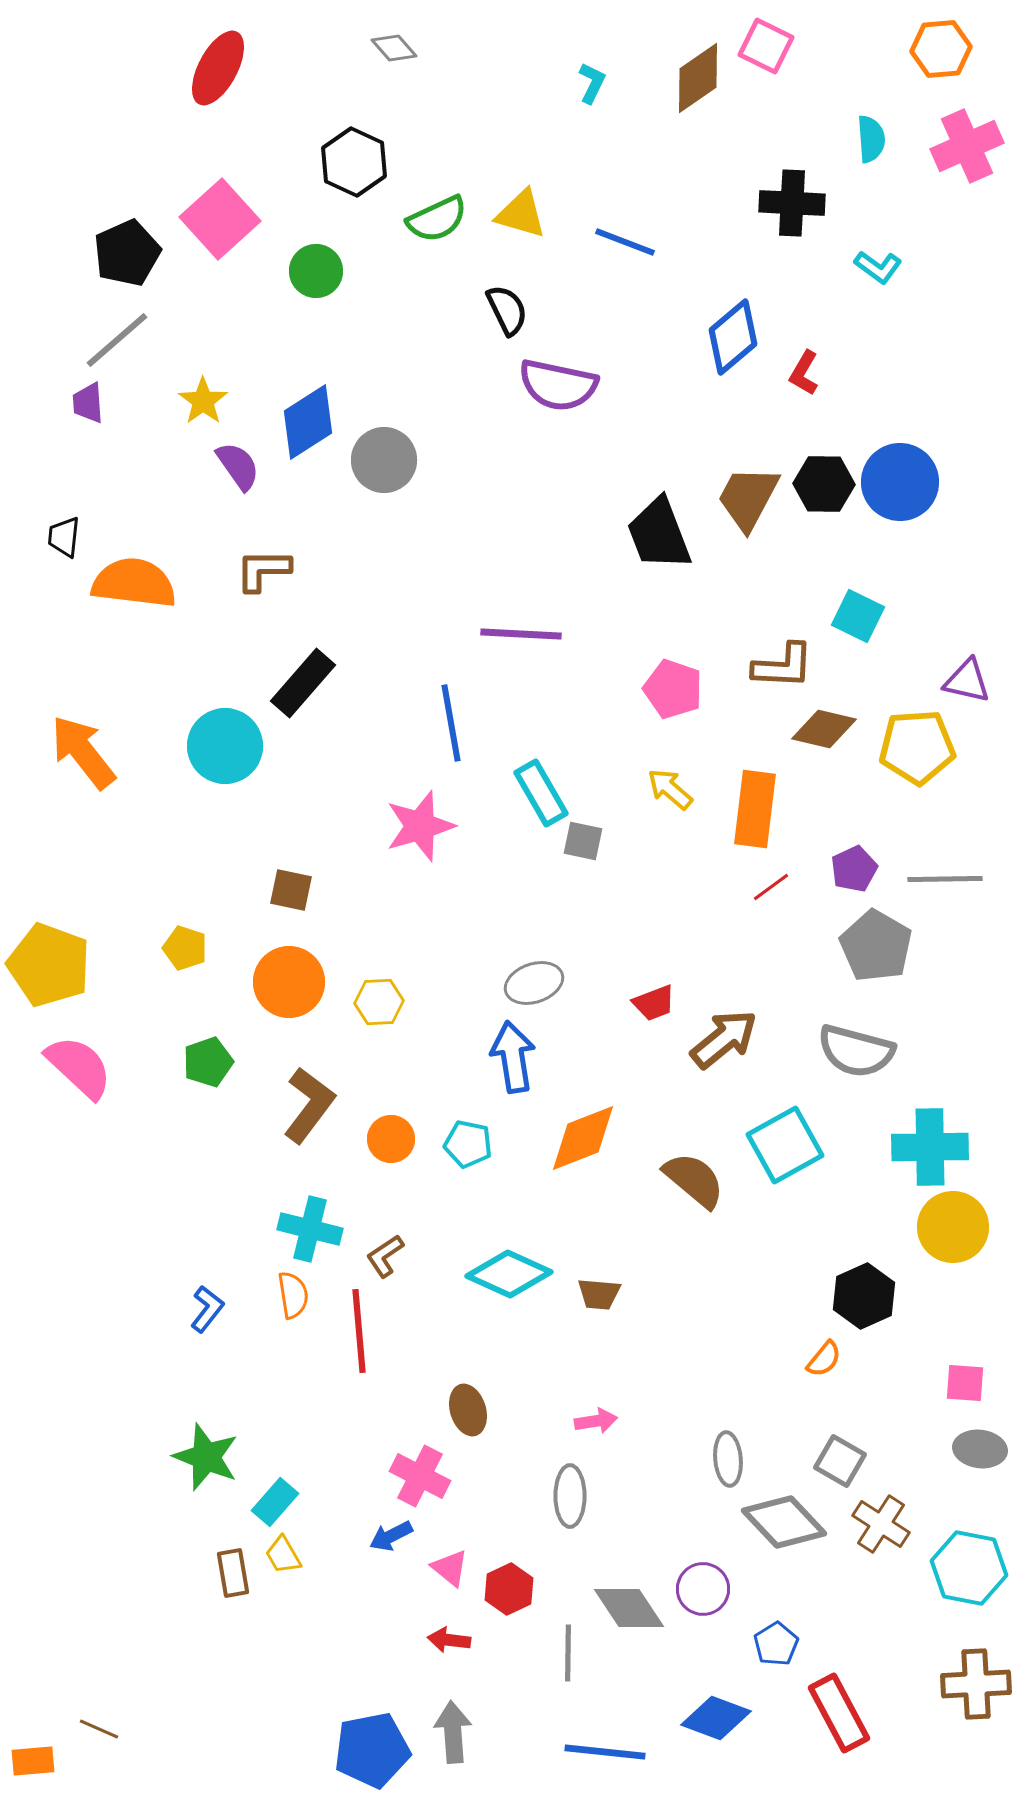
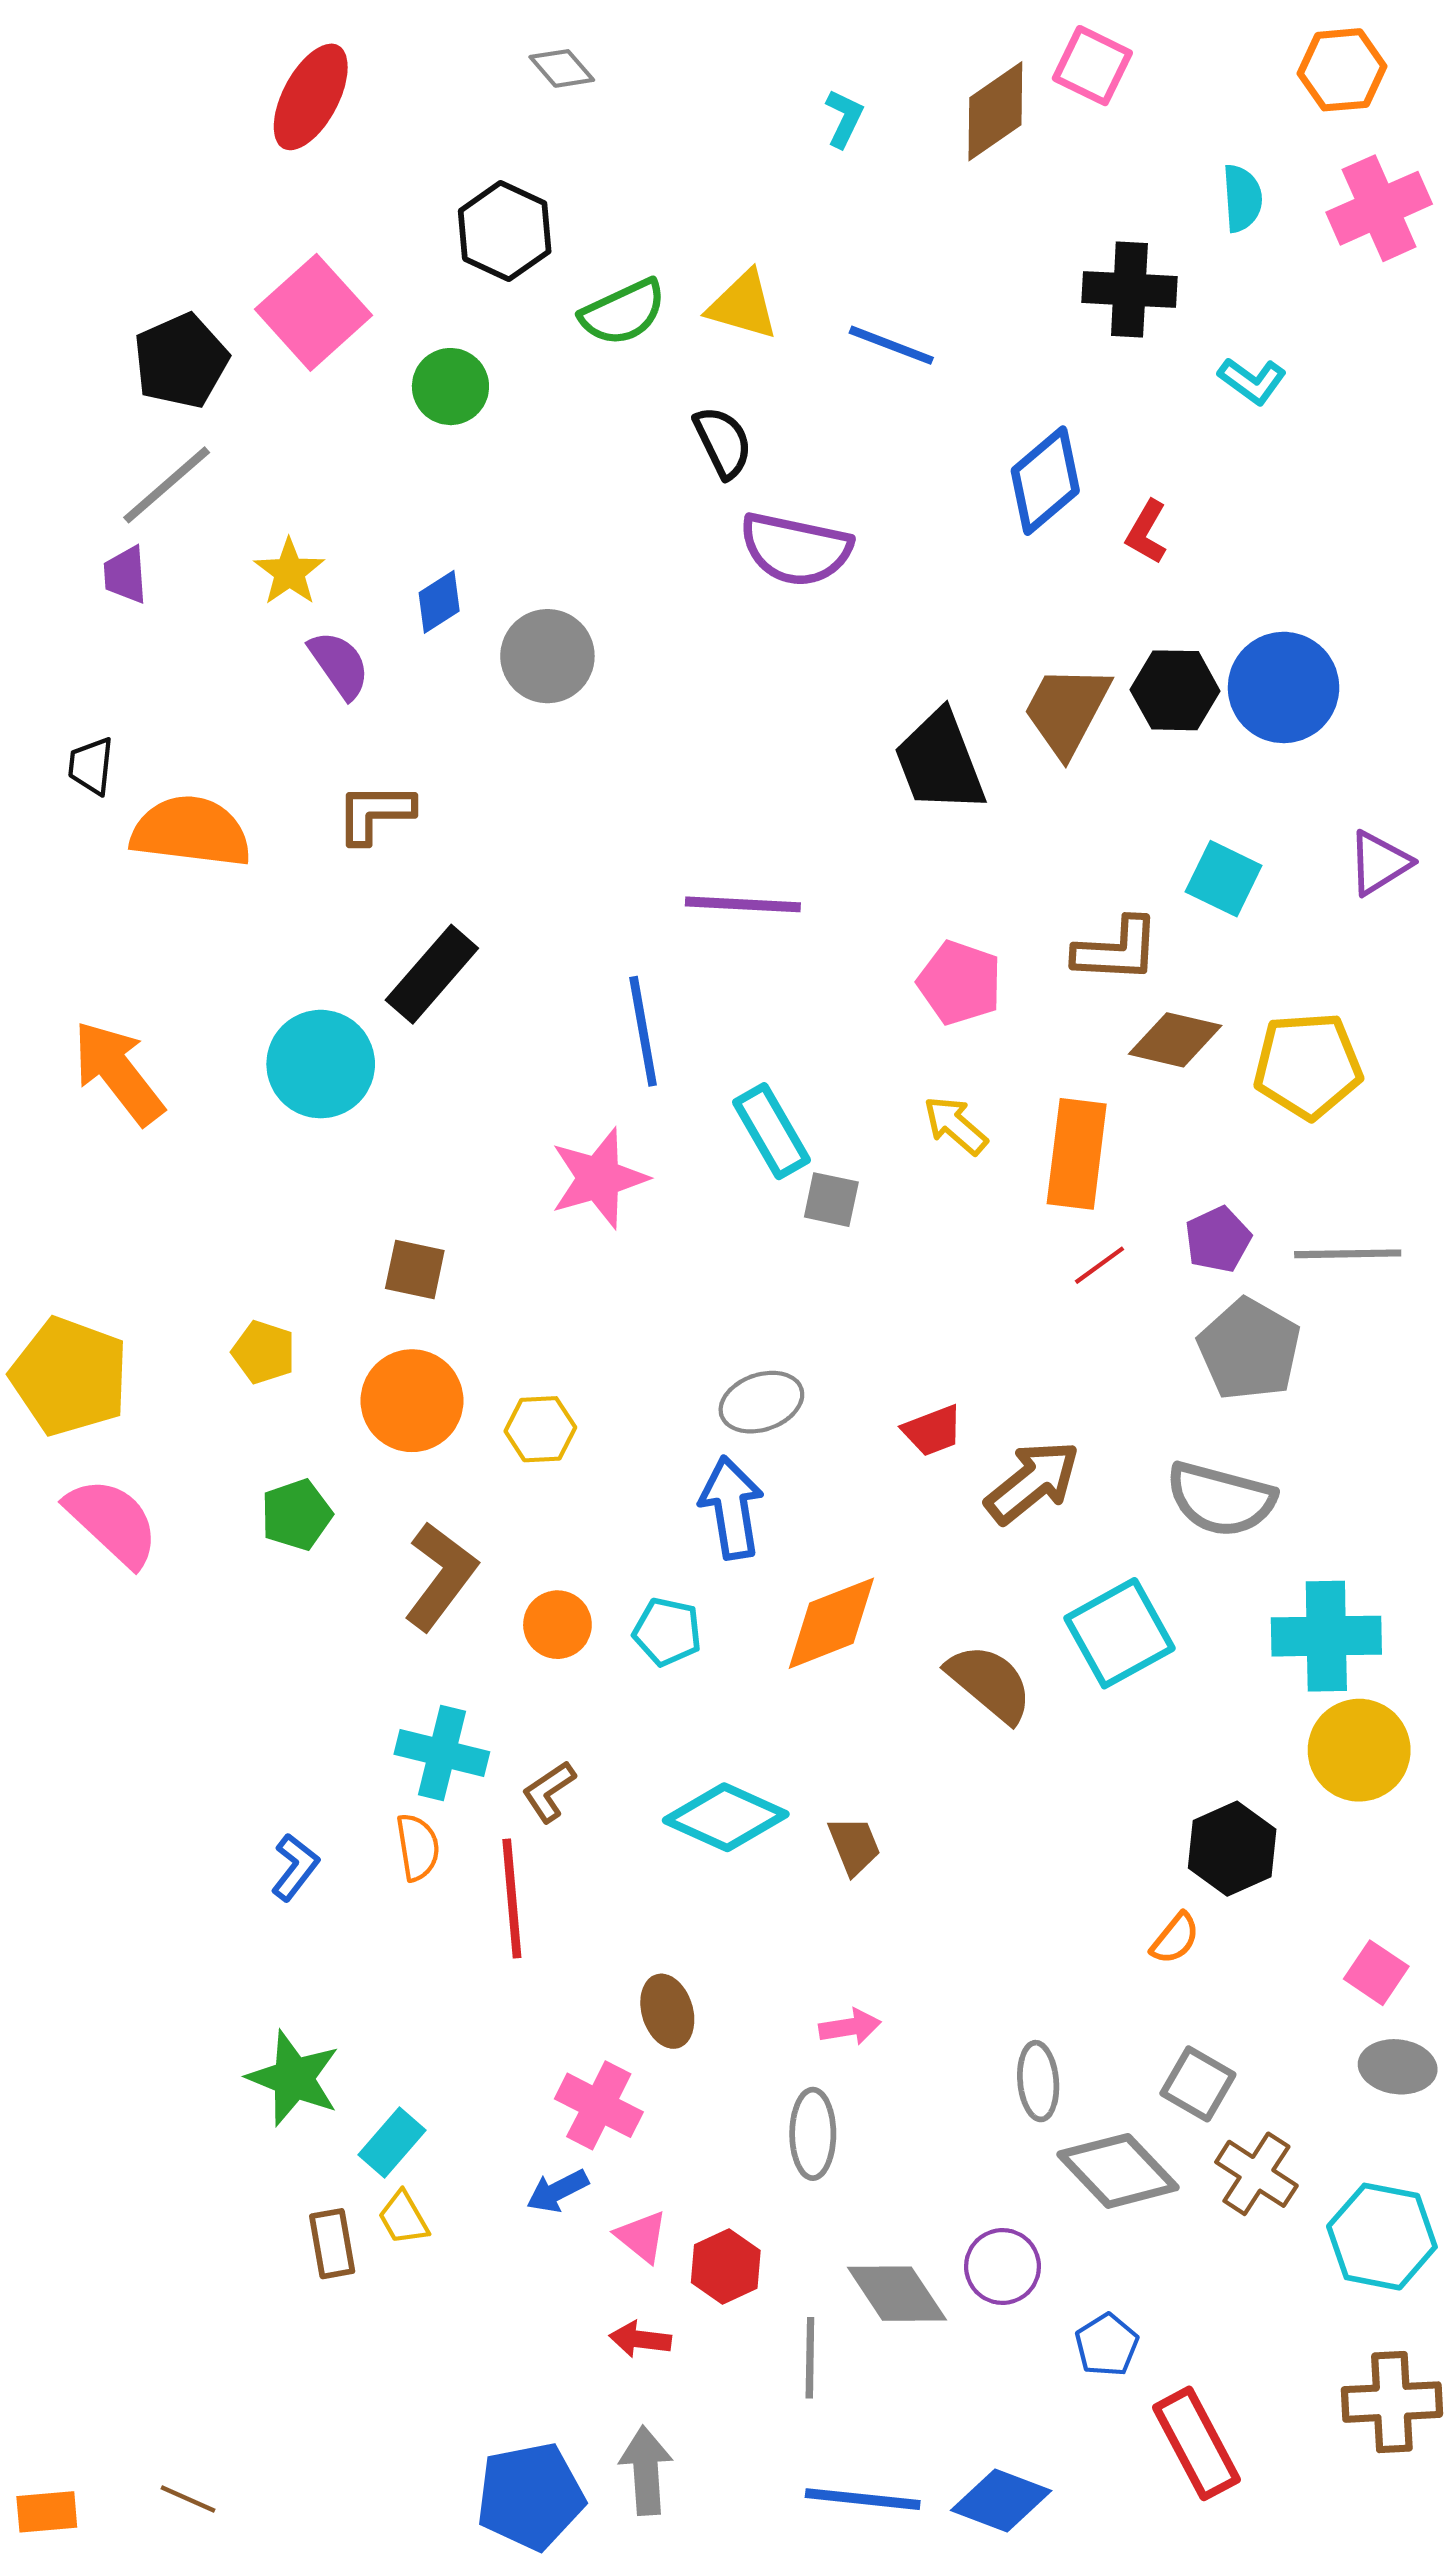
blue diamond: (308, 422) -> (439, 602), size x0.6
purple triangle: (967, 681) -> (1379, 863), moved, turned -45
brown trapezoid: (599, 1294) -> (854, 1846), turned -117
pink square: (965, 1383) -> (1376, 1973), turned 30
blue diamond: (716, 1718) -> (1001, 2500), moved
brown line: (99, 1729) -> (188, 2499), moved

